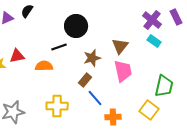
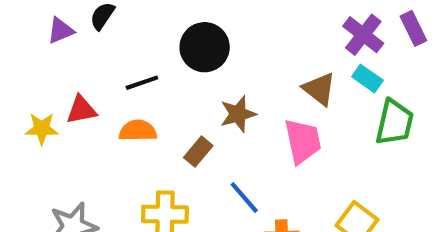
brown triangle: (120, 46) -> (319, 89), moved, turned -30
black line: (59, 47) -> (142, 83), moved
brown rectangle: (85, 80) -> (198, 152), moved
green trapezoid: (164, 86) -> (395, 122), moved

